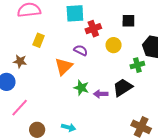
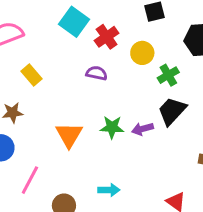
cyan square: (75, 13) -> (74, 22), turned -36
yellow rectangle: (39, 40) -> (31, 75), turned -48
green cross: (137, 65) -> (168, 75), moved
orange triangle: (64, 66) -> (69, 135), moved

